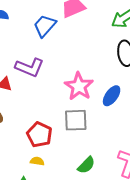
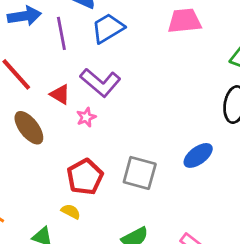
blue trapezoid: (45, 26) -> (108, 28), moved
pink star: (79, 86) -> (86, 117), moved, size x0.5

